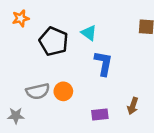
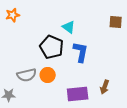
black pentagon: (54, 41) -> (52, 47), moved
purple rectangle: (100, 114) -> (78, 94), size x1.5

